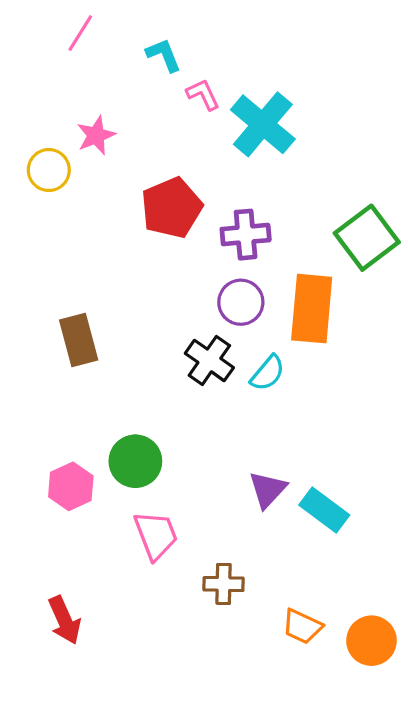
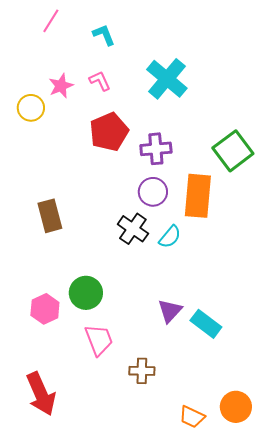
pink L-shape: (203, 94) -> (100, 81), moved
red arrow: (65, 620) -> (41, 394), size x1.4
orange trapezoid: (302, 626) -> (192, 417), moved

